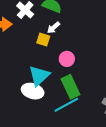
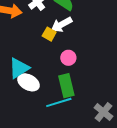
white arrow: (53, 28) -> (62, 24), size x1.5
cyan triangle: (39, 76) -> (19, 68), moved

